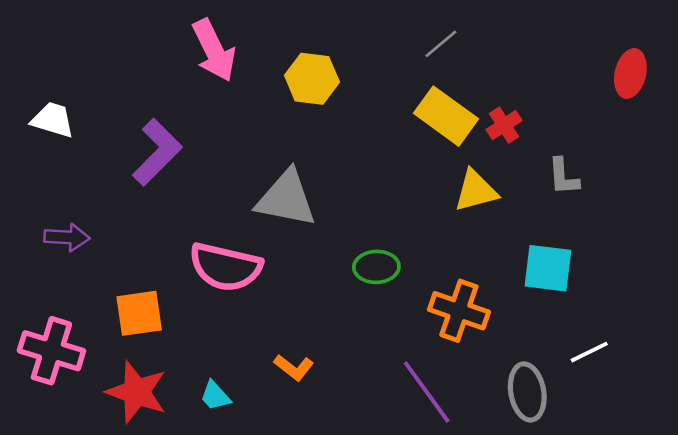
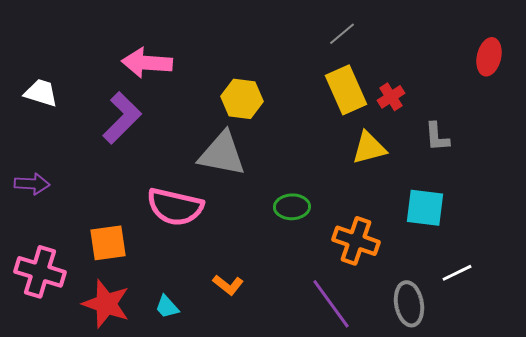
pink arrow: (214, 50) -> (147, 63), moved, turned 120
yellow hexagon: (312, 79) -> (242, 99), moved
yellow rectangle: (446, 116) -> (346, 90), turned 30
purple arrow: (67, 237) -> (32, 184), moved

